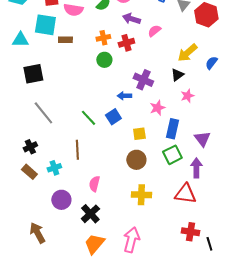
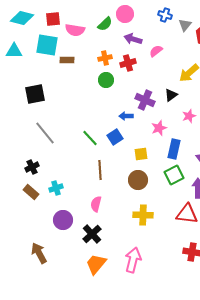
cyan triangle: (20, 40) -> (14, 51), moved
black triangle: (177, 75) -> (171, 95), moved
brown line: (77, 150) -> (100, 170), moved

